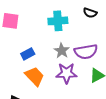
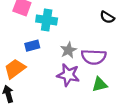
cyan cross: (58, 21) -> (47, 20), moved
orange trapezoid: (35, 76) -> (15, 69), moved, turned -95

